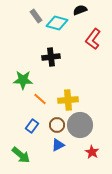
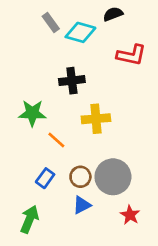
red L-shape: (93, 39) -> (131, 55), turned -115
yellow cross: (68, 100) -> (96, 119), moved
green arrow: (21, 155) -> (29, 219), turned -108

